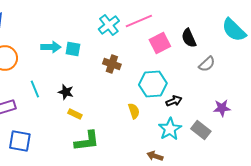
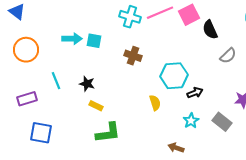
cyan cross: (109, 25) -> (130, 17), turned -35
pink square: (160, 43) -> (189, 15), moved
cyan star: (170, 129) -> (191, 121), size x0.7

